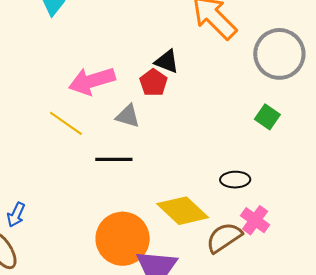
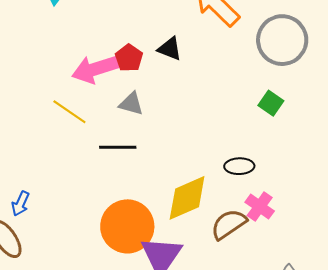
red pentagon: (153, 83) -> (129, 58), moved
yellow diamond: (183, 211) -> (187, 198), turned -66

